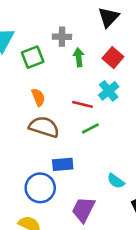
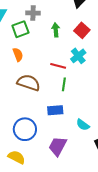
gray cross: (62, 37) -> (33, 13), moved
orange semicircle: (38, 97) -> (18, 55), moved
green line: (90, 128) -> (64, 84), turned -56
blue rectangle: (63, 164) -> (55, 110), moved

